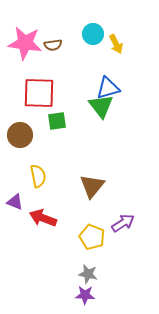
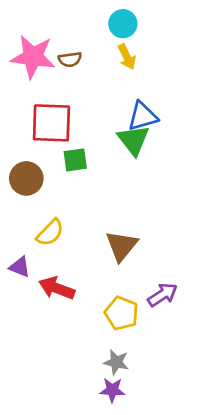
cyan circle: (93, 34) -> (123, 24), moved
yellow arrow: (116, 44) -> (127, 57), moved
yellow semicircle: (38, 176) -> (50, 233), turned 55

